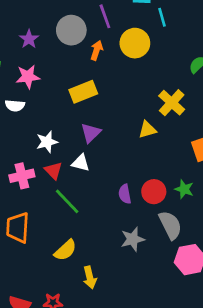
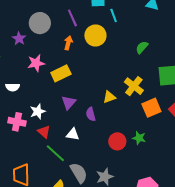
gray circle: (71, 30) -> (40, 23), moved
pink star: (28, 77) -> (36, 63), moved
yellow cross: (172, 103) -> (134, 86), moved
white triangle: (81, 163) -> (73, 134), moved
pink cross: (22, 176) -> (17, 122), moved, turned 30
purple semicircle: (125, 194) -> (91, 114), moved
gray semicircle: (170, 225) -> (79, 173), moved

